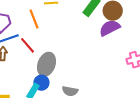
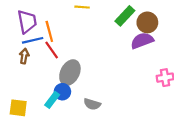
orange line: (34, 19) -> (49, 31), moved

